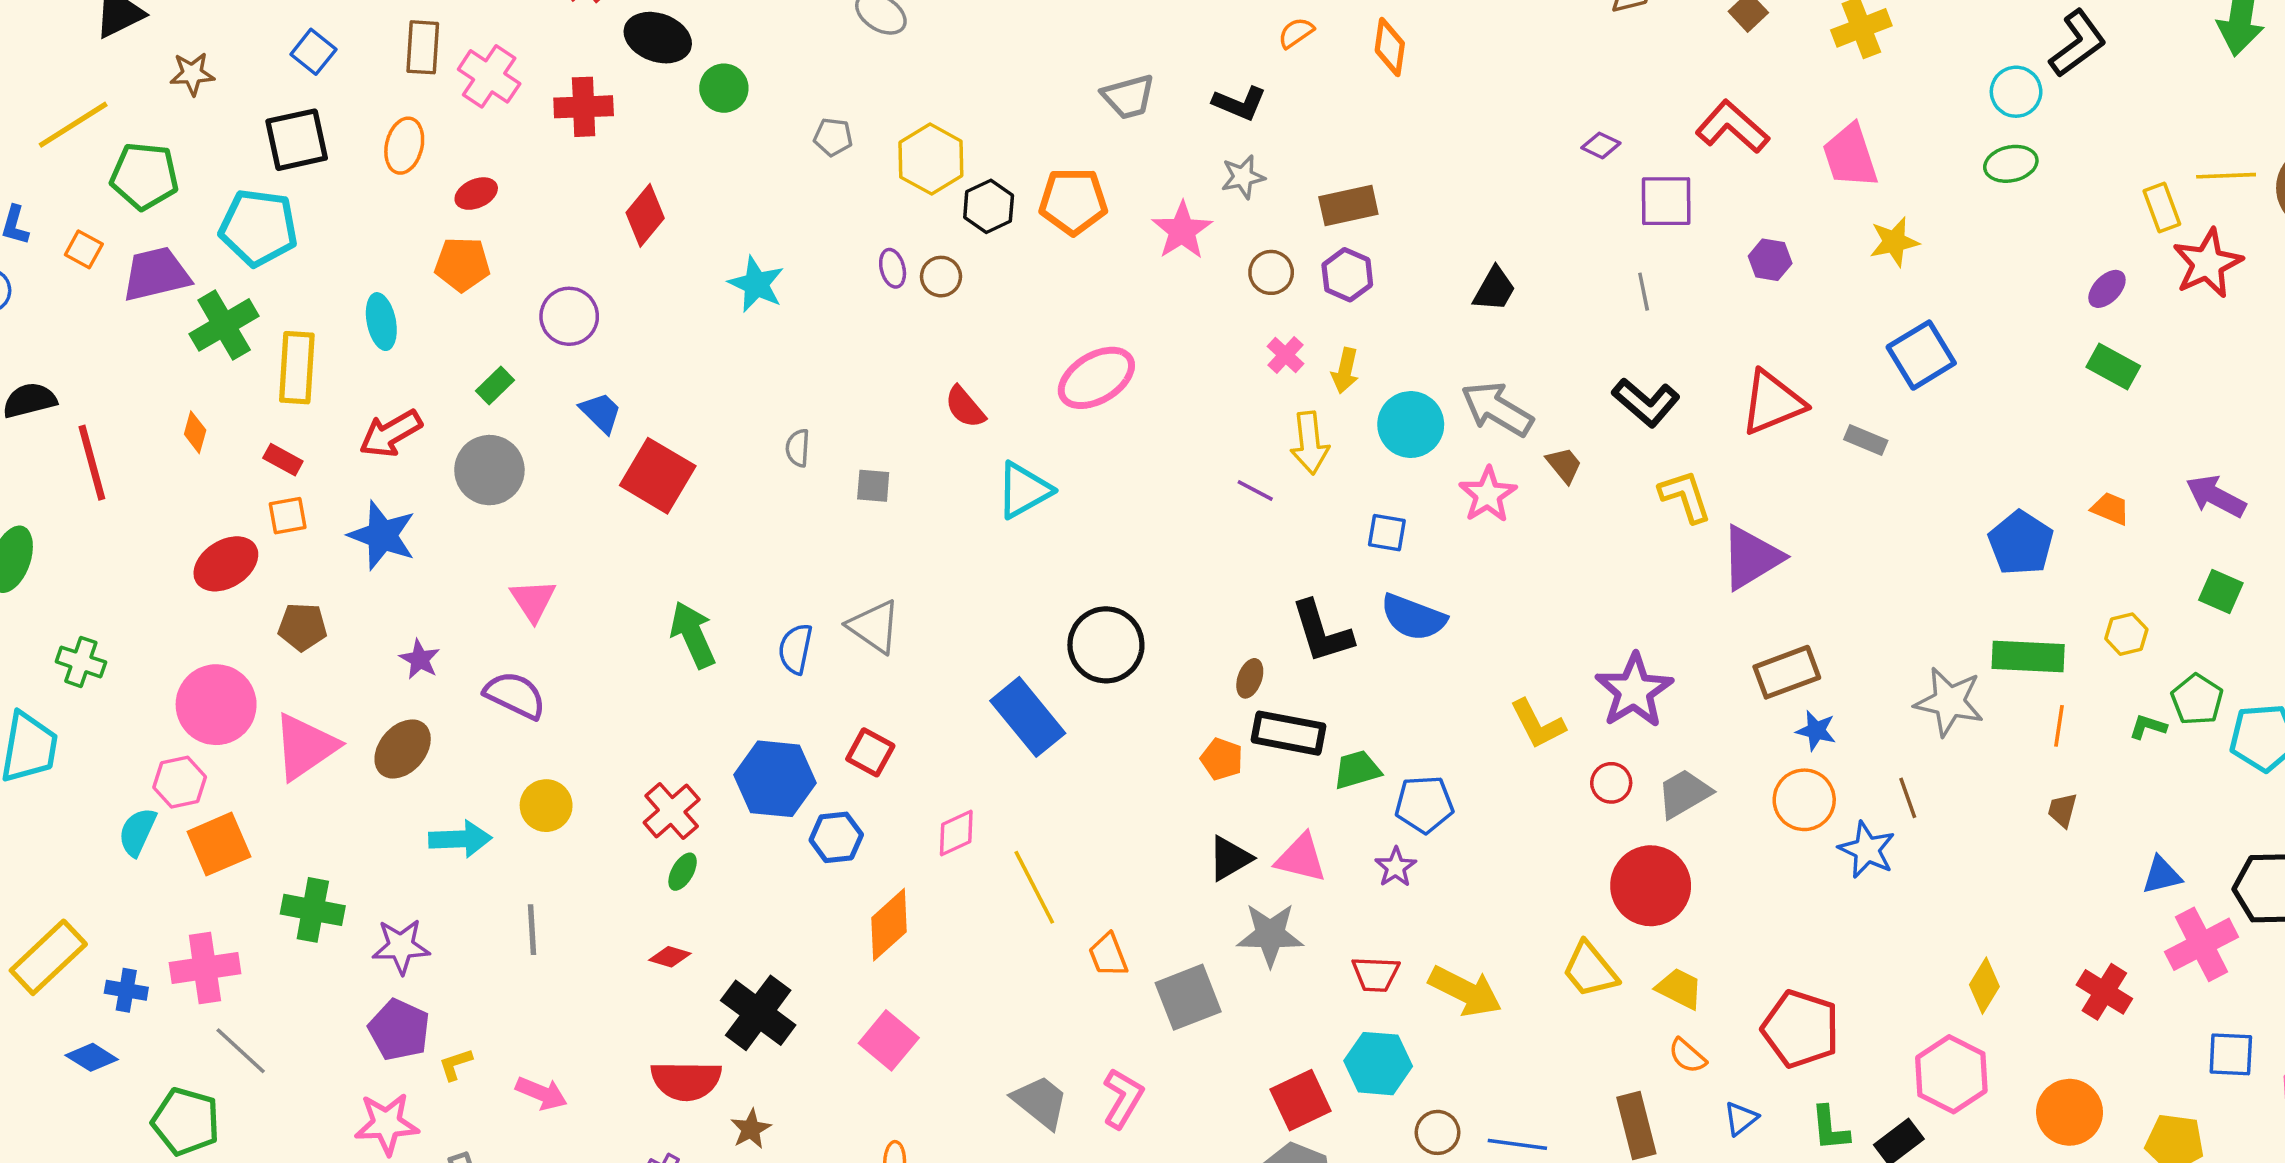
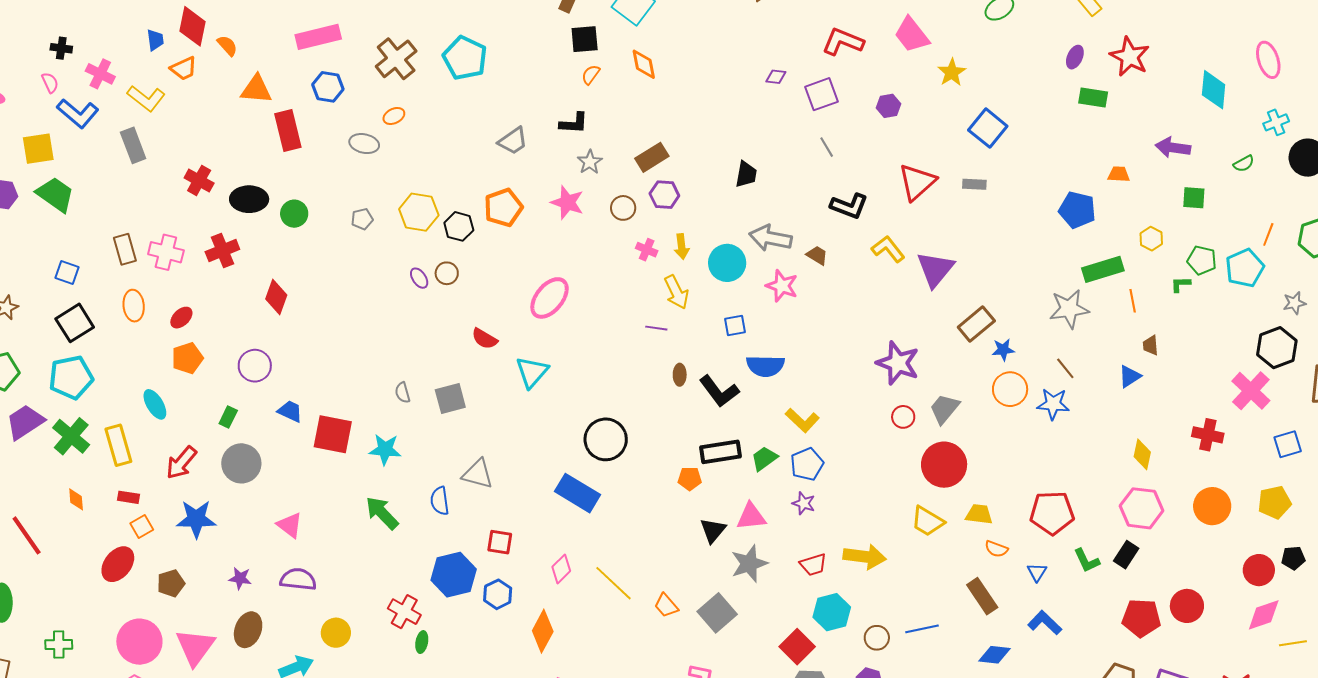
red star: (2208, 263) -> (1130, 57), moved
cyan star: (756, 284) -> (385, 449), moved
gray square: (873, 486) -> (450, 399), size x1.5
brown ellipse: (1250, 678) -> (680, 375), moved
yellow L-shape: (1538, 724) -> (802, 420), moved
blue triangle: (2162, 875) -> (1130, 376), moved

